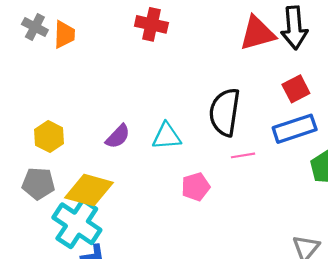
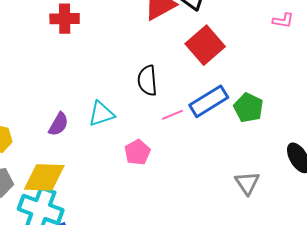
red square: (296, 89) -> (205, 45), size x1.5
black semicircle: (225, 112) -> (147, 80), size x0.7
blue rectangle: (295, 129) -> (209, 101), moved

